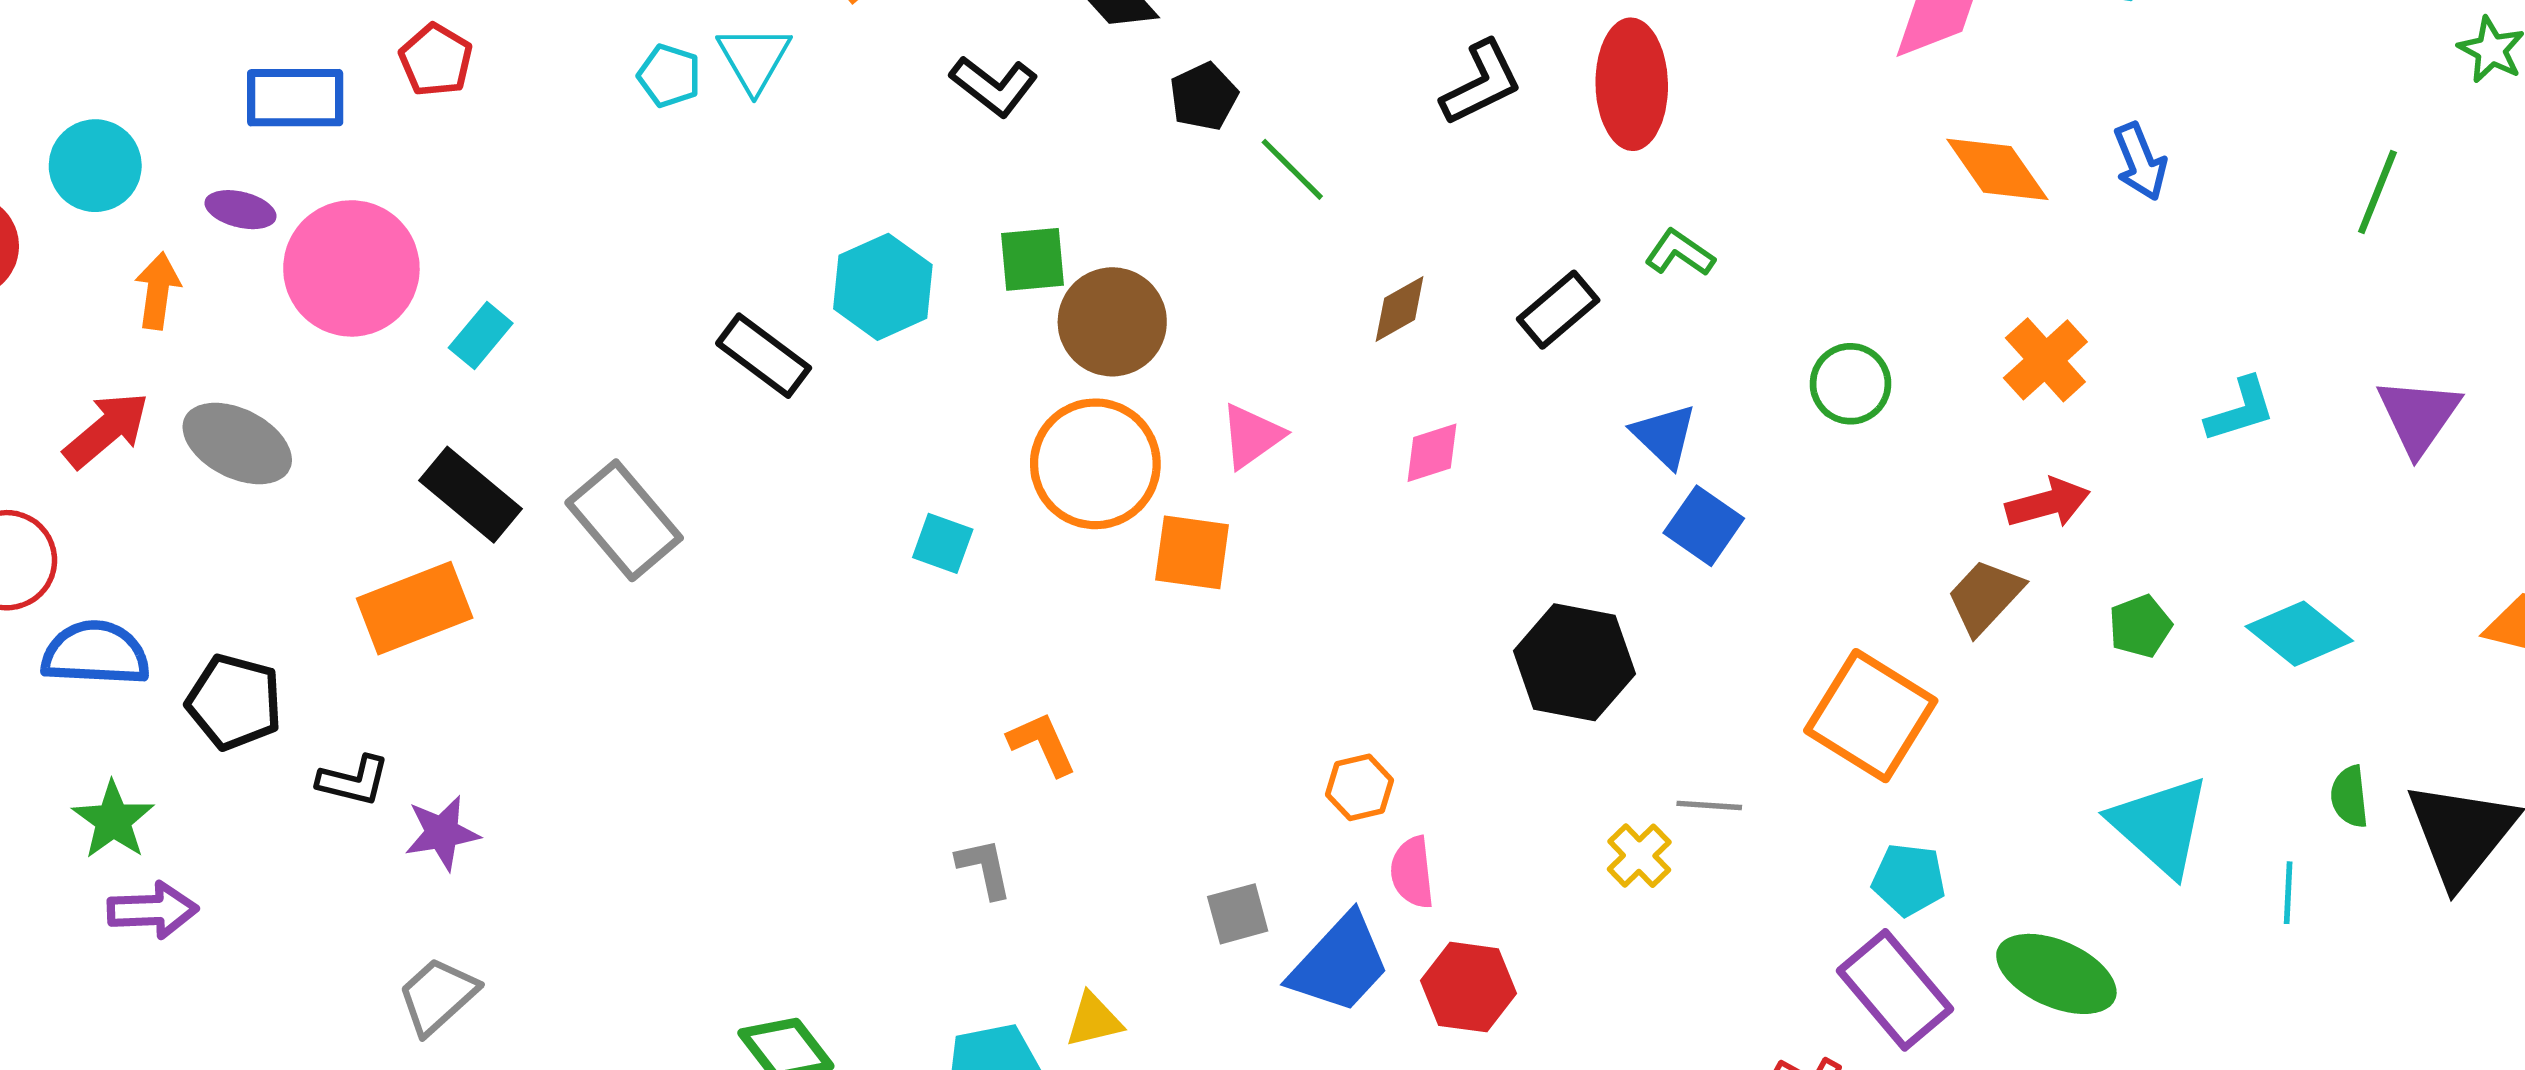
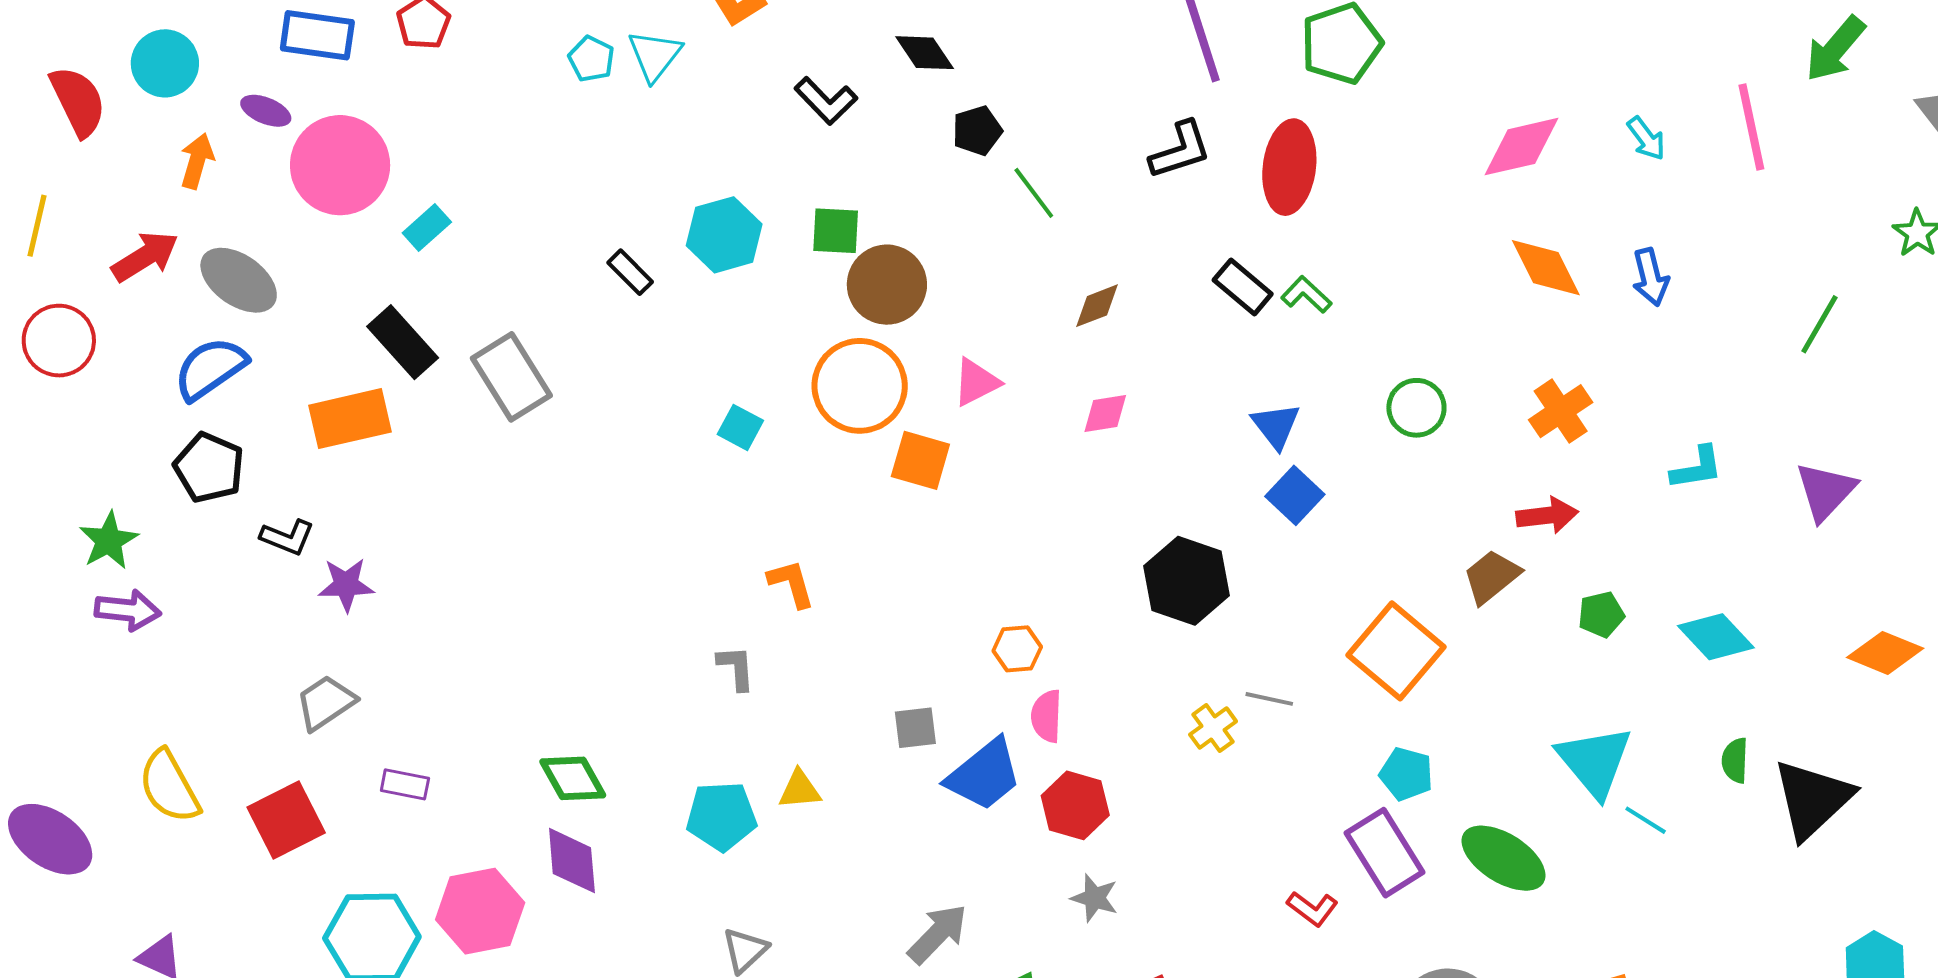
black rectangle: (1558, 310) -> (1243, 287), moved, turned 72
black rectangle: (764, 356) -> (630, 272), size x0.7
blue semicircle: (95, 653) -> (210, 368), moved, turned -46
cyan line: (2288, 893) -> (1646, 820), moved, turned -69

